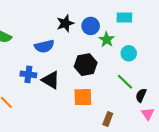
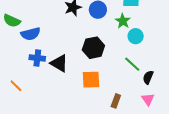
green star: (107, 40) -> (123, 21), moved
blue semicircle: (44, 46) -> (31, 34), moved
pink triangle: (148, 114) -> (148, 99), moved

